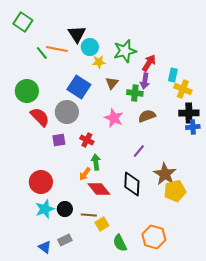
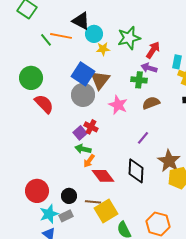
black triangle: (77, 34) -> (81, 21), turned -30
purple arrow: (145, 81) -> (149, 68), turned 98
brown triangle: (112, 83) -> (100, 80), moved, size x1.5
gray circle: (67, 112) -> (83, 95), moved
purple square: (59, 140) -> (80, 133), moved, turned -32
green arrow: (96, 162) -> (83, 149), moved, turned -70
red circle: (41, 182) -> (37, 191), moved
cyan star: (45, 209) -> (49, 214), moved
yellow square: (102, 224) -> (106, 211), size x1.6
gray rectangle: (65, 240) -> (66, 216), moved

